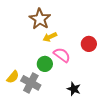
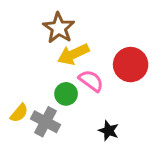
yellow arrow: (50, 37) -> (73, 54), size x1.5
red circle: (89, 44) -> (131, 65), size x1.5

